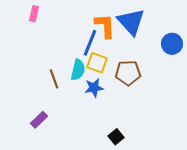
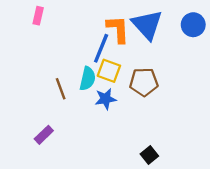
blue circle: (172, 44) -> (193, 25), moved
black square: (116, 137) -> (149, 155), moved

